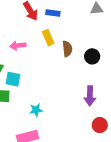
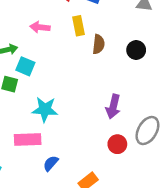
black circle: (92, 56) -> (136, 50), moved
cyan star: (36, 110) -> (45, 109), size x1.5

